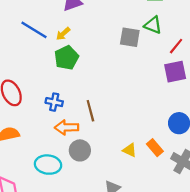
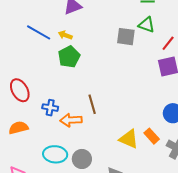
yellow arrow: (63, 34) -> (65, 35), turned 64
blue cross: (54, 102) -> (50, 108), moved
gray circle: (80, 150) -> (82, 159), moved
yellow triangle: (130, 150) -> (129, 139), size x1.5

